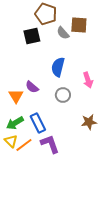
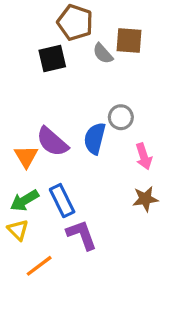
blue semicircle: (58, 67) -> (95, 138), moved
pink arrow: (88, 80) -> (144, 156), moved
purple semicircle: (32, 87) -> (52, 142), size x1.5
gray circle: (63, 95) -> (121, 117), moved
orange line: (24, 145) -> (39, 266), moved

